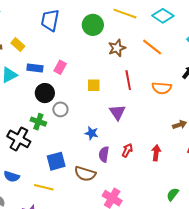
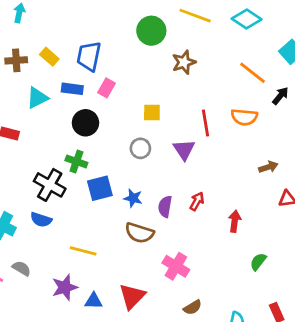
blue trapezoid: (50, 20) -> (89, 56), moved
orange line: (152, 47) -> (252, 73), moved
red line: (128, 80) -> (206, 123), moved
gray circle: (60, 109) -> (140, 148), moved
blue star: (92, 133) -> (133, 198), moved
red arrow: (156, 153) -> (235, 221), moved
blue square: (56, 161) -> (100, 188), moved
blue semicircle: (12, 176) -> (41, 220), moved

